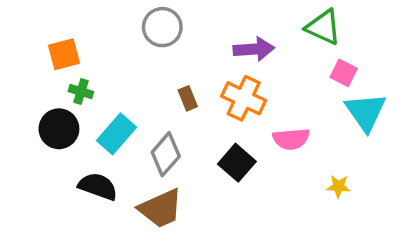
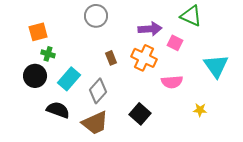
pink square: (344, 73) -> (175, 43), moved
black square: (237, 163) -> (140, 114), moved

